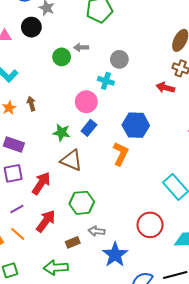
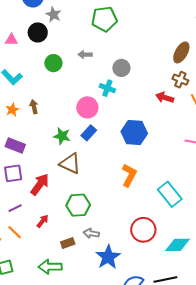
green circle: (62, 57) -> (53, 63), moved
orange L-shape: (121, 154) -> (129, 175), moved
red arrow: (46, 221) -> (43, 221), size x0.6

